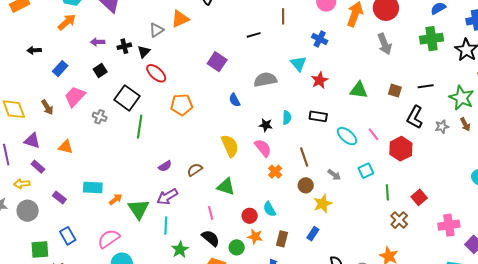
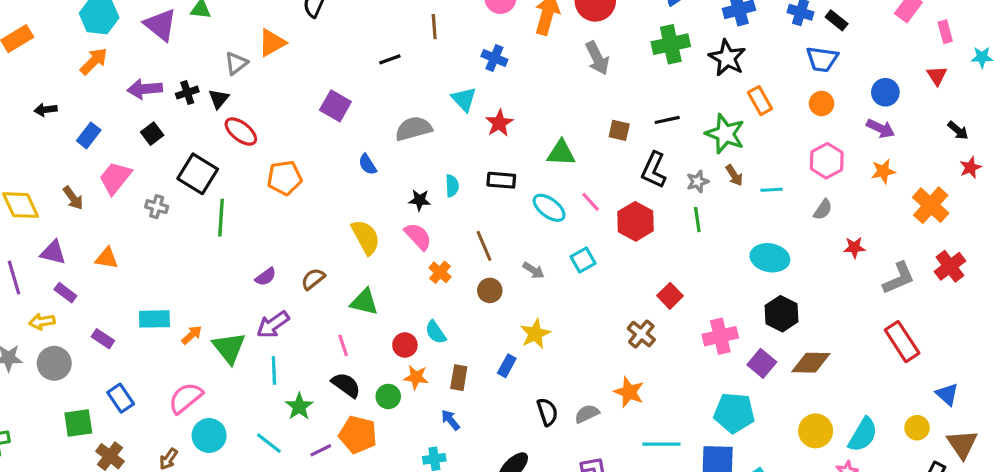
purple arrow: (98, 42) -> (145, 89), size x1.5
green triangle: (359, 90) -> (561, 153), moved
green line: (387, 192) -> (697, 220), moved
yellow star: (323, 204) -> (535, 334), moved

